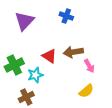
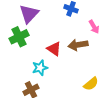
green cross: (14, 65) -> (19, 37), moved
pink arrow: (89, 66) -> (94, 27), moved

